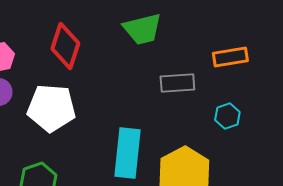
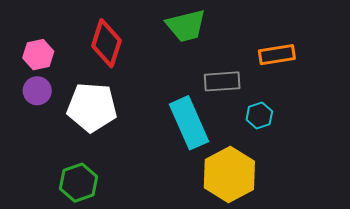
cyan hexagon: (227, 116) -> (259, 116), moved
cyan rectangle: (127, 153) -> (189, 123), moved, turned -30

